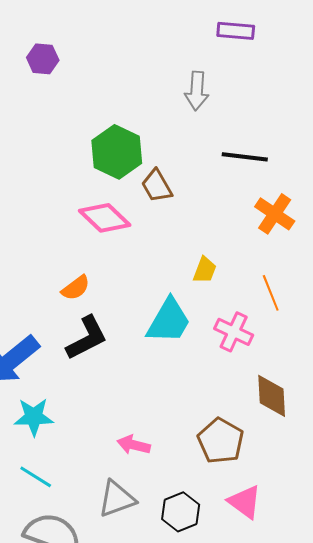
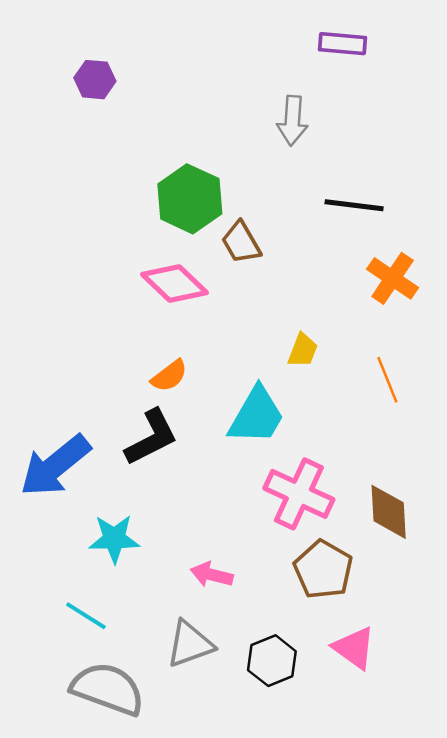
orange semicircle: (76, 288) -> (169, 376), moved
pink cross: (234, 332) -> (299, 494), moved, size x1.4
cyan star: (34, 417) -> (114, 539), moved

